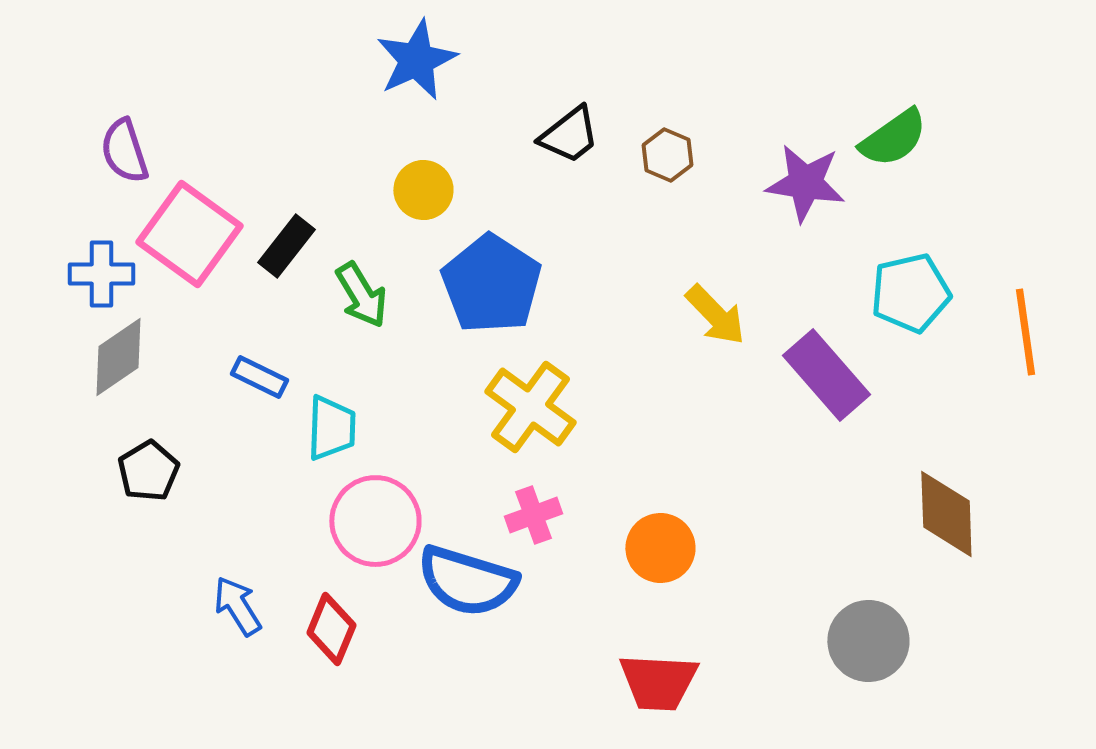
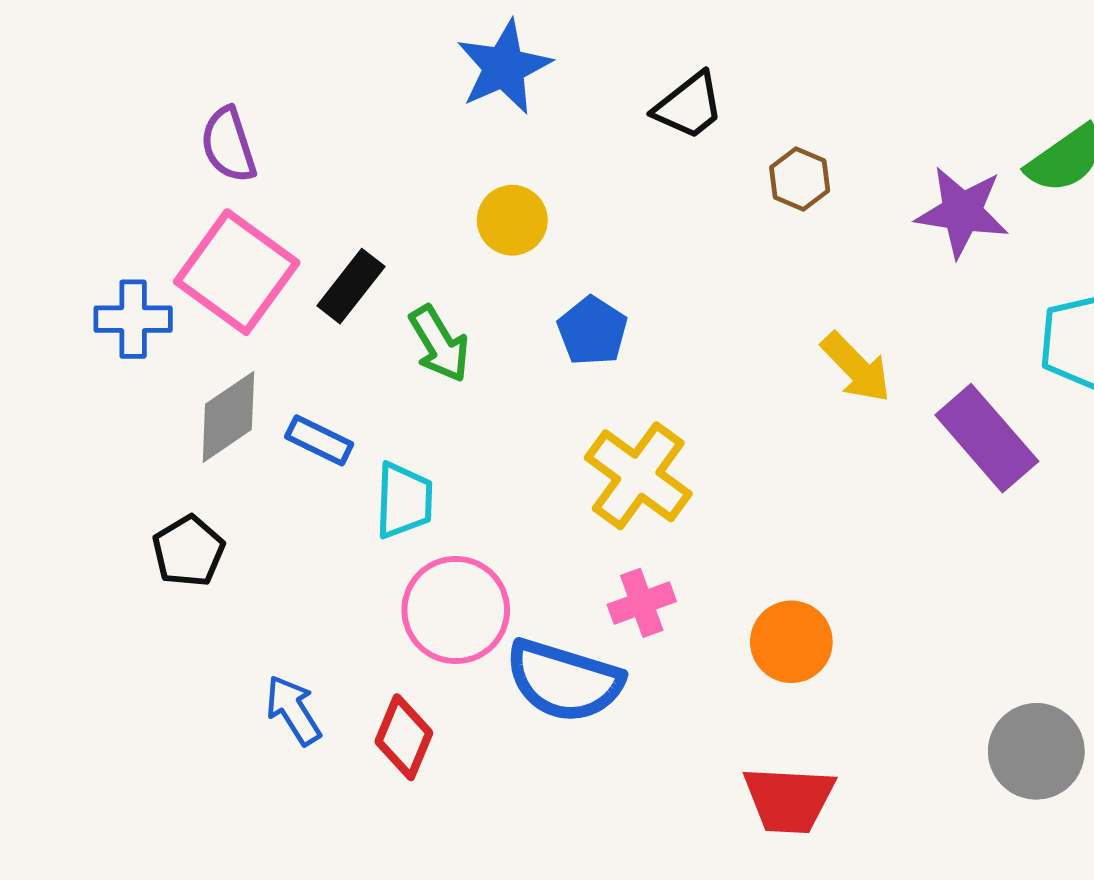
black trapezoid: (569, 135) -> (689, 106), moved
purple semicircle: (124, 151) -> (228, 145), moved
blue pentagon: (491, 284) -> (592, 331), size x0.6
gray diamond: (118, 357) -> (228, 417), moved

